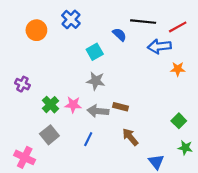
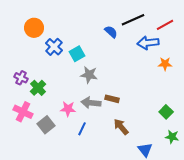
blue cross: (71, 19) -> (54, 47), moved
black line: (143, 22) -> (133, 20), turned -30
cyan square: (95, 52) -> (77, 54), moved
green cross: (50, 105) -> (38, 88), moved
pink star: (73, 105) -> (68, 109), moved
pink cross: (25, 157) -> (23, 112), moved

